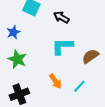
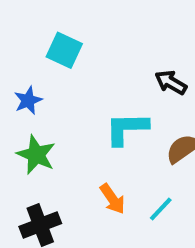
black arrow: (61, 17) -> (171, 82), moved

